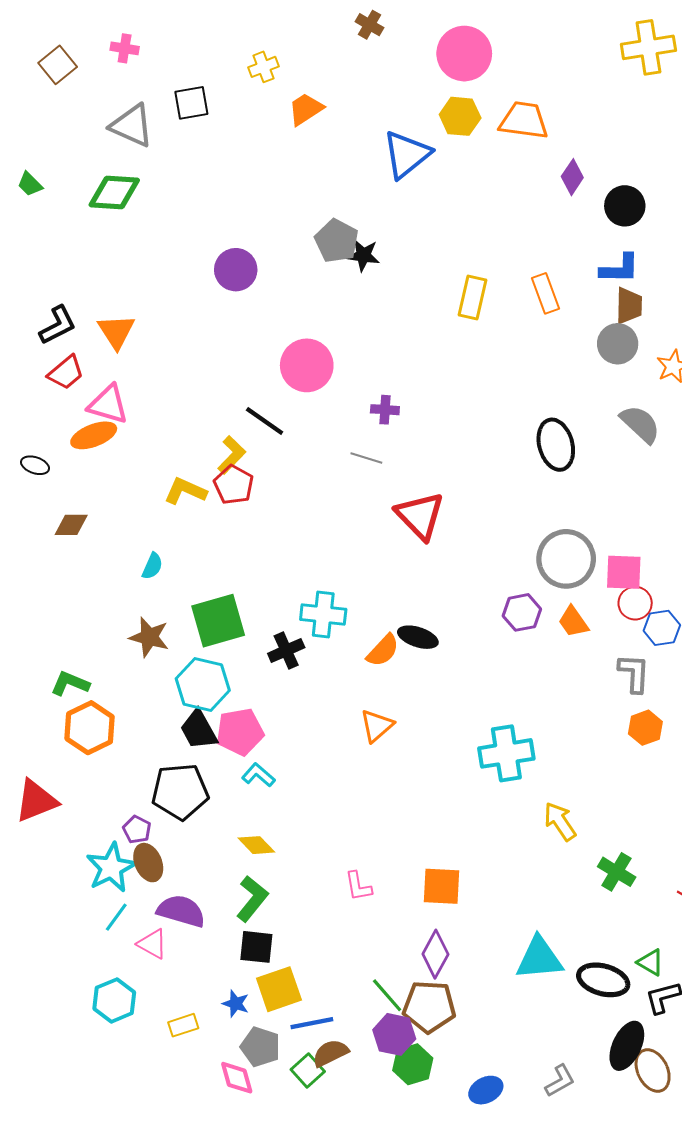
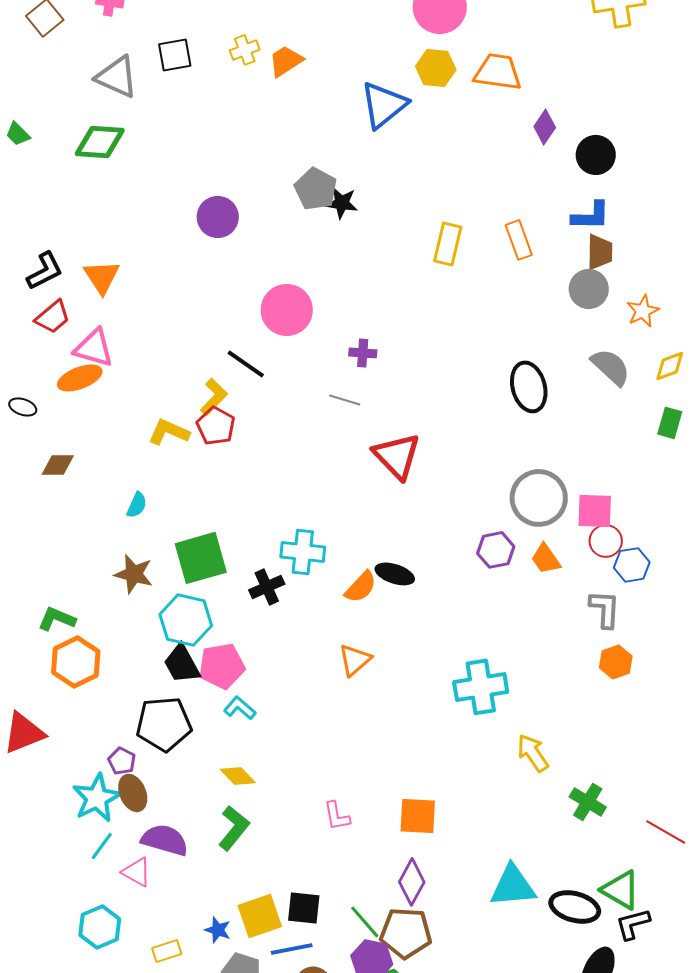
yellow cross: (264, 67) -> (245, 50), moved
black square: (256, 947) -> (304, 908), moved
green triangle: (651, 962) -> (621, 890), size x1.5

